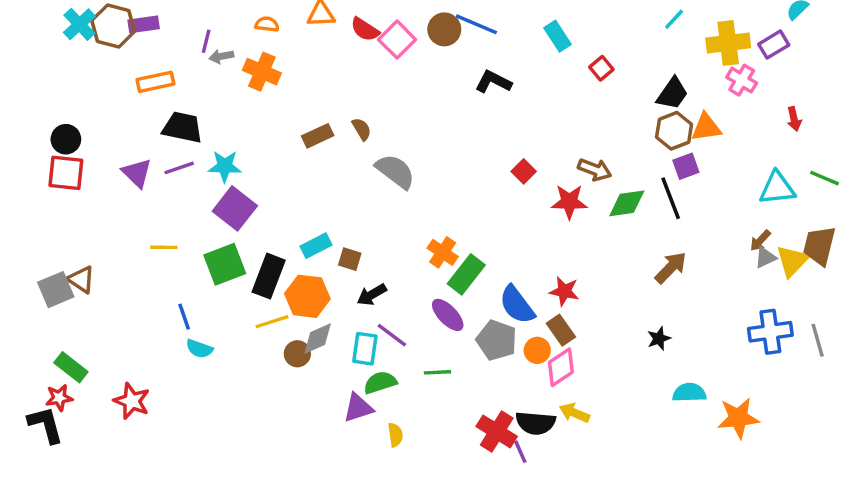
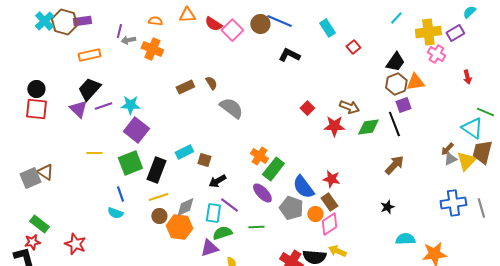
black trapezoid: (182, 127) -> (89, 89), moved, turned -60
cyan triangle: (777, 188) -> (472, 128), moved, turned 40
orange hexagon: (307, 296) -> (179, 227), moved
blue line: (184, 317) -> (120, 194), moved
brown circle: (297, 354) -> (159, 216), moved

